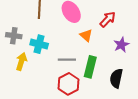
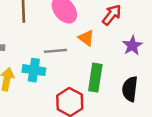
cyan cross: (39, 44) -> (34, 70), moved
gray line: (67, 60) -> (56, 51), moved

